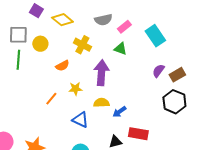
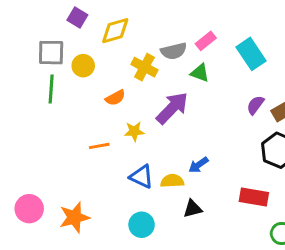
yellow diamond: (62, 20) -> (115, 31), turned -55
gray semicircle: (103, 20) -> (174, 51), moved
purple arrow: (101, 73) -> (172, 108), turned 40
orange line: (51, 99) -> (99, 146), turned 40
yellow semicircle: (101, 103) -> (172, 181), moved
red rectangle: (138, 134) -> (254, 197), moved

